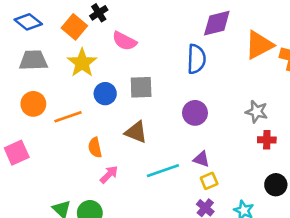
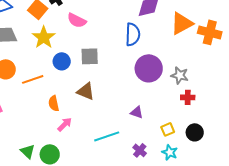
purple circle: (195, 113) -> (149, 68), moved, size x1.4
cyan line: (163, 171) -> (107, 136), moved
yellow square: (209, 181) -> (168, 129), moved

